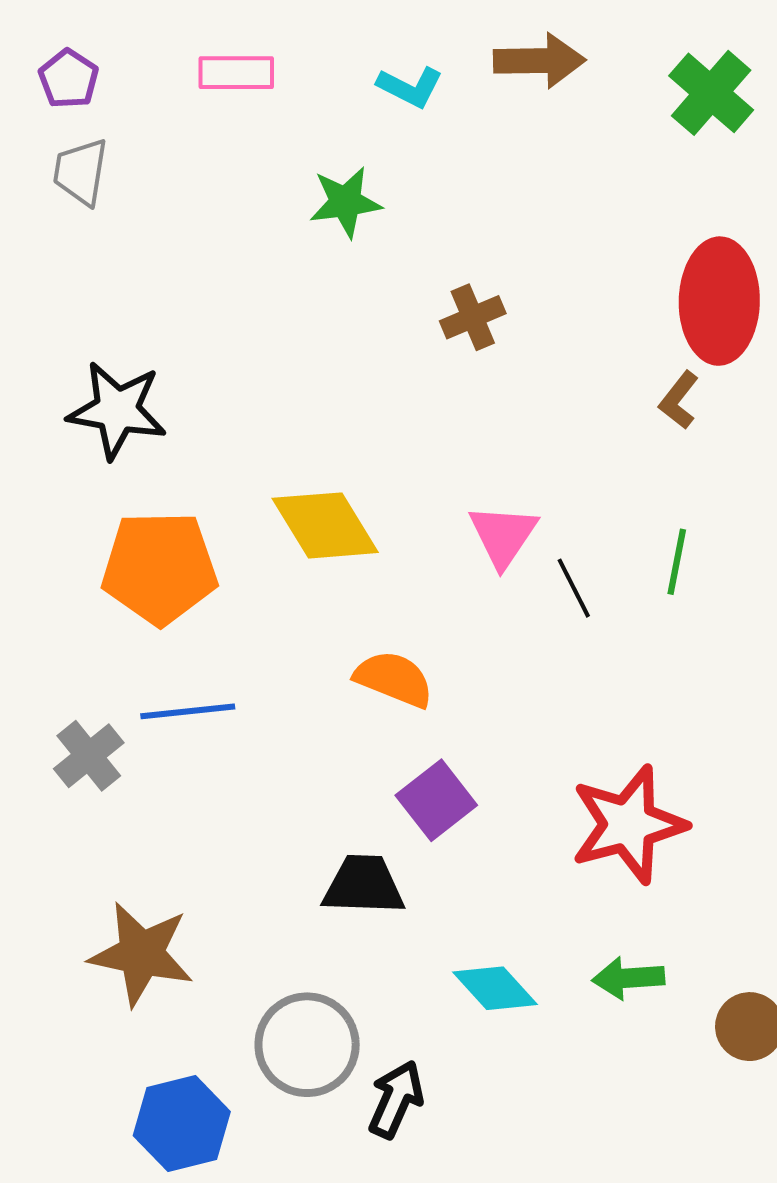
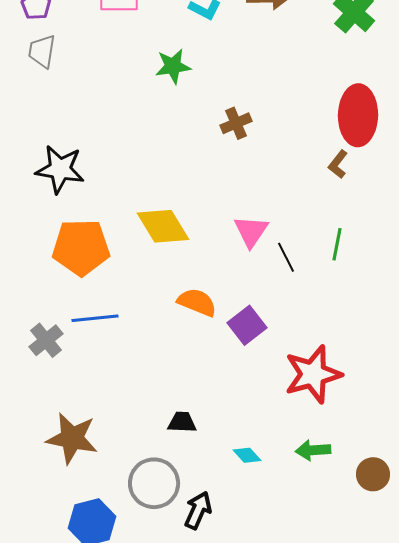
purple square: (436, 800) -> (247, 325), moved
black trapezoid: (364, 885) -> (182, 422), moved, size x0.7
cyan diamond: (495, 988) -> (247, 455), size x0.7

